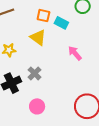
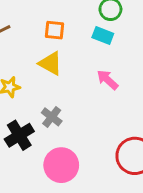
cyan rectangle: (61, 23) -> (103, 35), moved
pink circle: (37, 106) -> (61, 165), size x1.5

